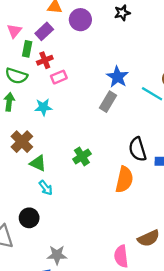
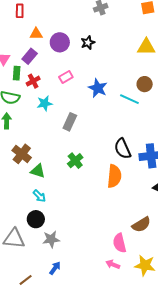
black star: (122, 13) -> (88, 43), moved
pink rectangle: (59, 77) -> (66, 77), moved
gray rectangle: (108, 102) -> (70, 122), moved
cyan star: (43, 107) -> (45, 103), moved
cyan arrow: (46, 188) -> (39, 196), moved
gray star: (57, 255) -> (51, 239), moved

